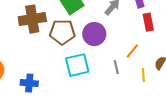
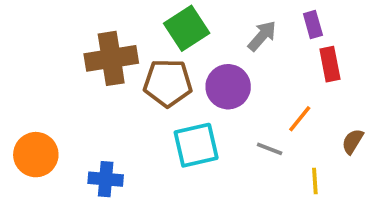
gray line: (116, 67) -> (270, 149), turned -56
yellow line: (143, 75) -> (315, 181), moved

